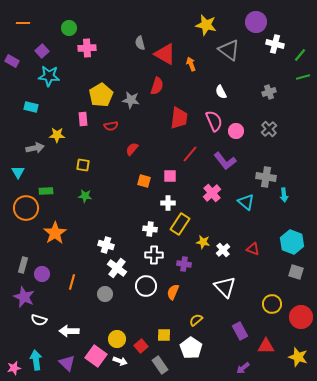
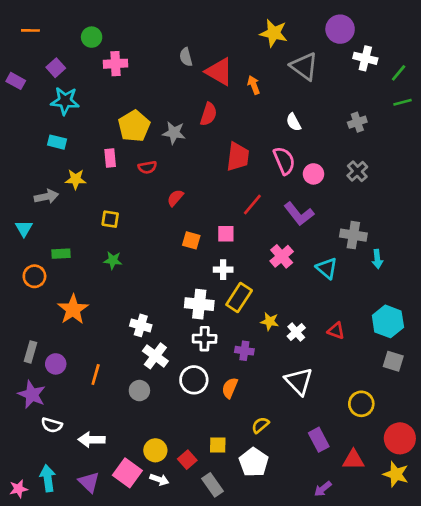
cyan rectangle: (31, 107) -> (57, 142), moved
orange circle: (26, 208) -> (34, 276), size x0.7
white cross: (150, 229) -> (199, 304), size x1.5
red circle: (301, 317) -> (400, 438), moved

